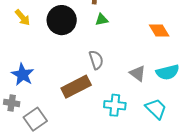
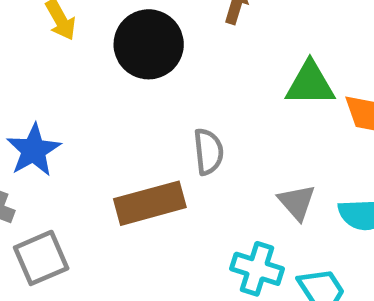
green triangle: (102, 20) -> (310, 84), moved, size x1.6
cyan cross: (115, 105) -> (257, 269), moved

